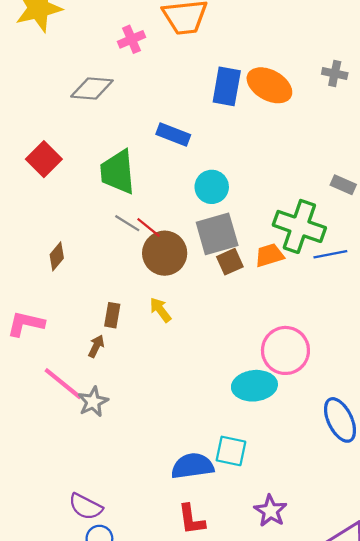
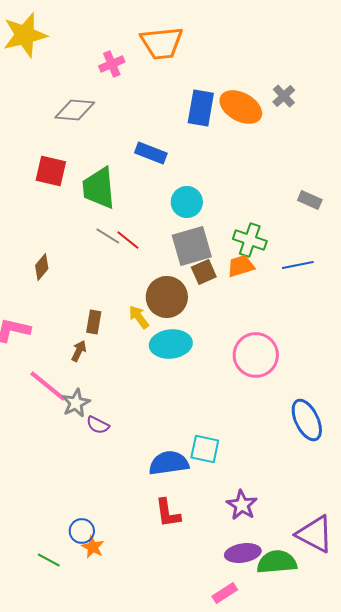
gray cross: (335, 74) -> (284, 96), moved, turned 35
red square: (44, 159) -> (51, 171), moved, turned -32
green cross: (299, 226) -> (250, 240), moved, size x0.7
brown circle: (165, 253) -> (167, 297), moved
cyan ellipse: (254, 386) -> (171, 344), moved
purple semicircle: (86, 507) -> (98, 425), moved, size x0.7

